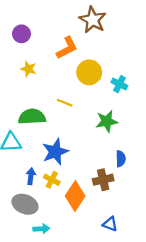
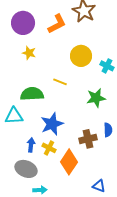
purple circle: (21, 34) -> (23, 23), size x1.5
orange L-shape: (67, 48) -> (57, 24), moved
brown cross: (103, 180) -> (88, 139), moved

